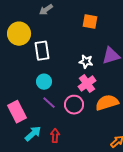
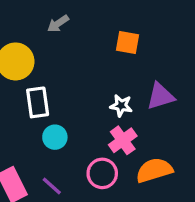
white rectangle: (42, 51) -> (38, 102), moved
purple line: (49, 103) -> (52, 186), moved

